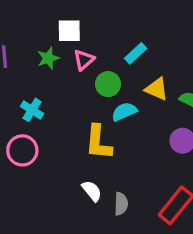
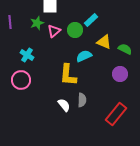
pink triangle: (84, 60) -> (54, 31), moved
green circle: (108, 84) -> (75, 30), moved
gray semicircle: (121, 204) -> (82, 100), moved

